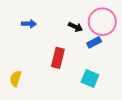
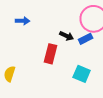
black arrow: (75, 27) -> (67, 36), moved

